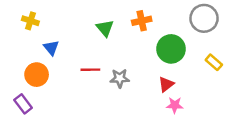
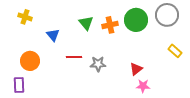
orange cross: (142, 21) -> (110, 25), moved
blue triangle: (51, 48) -> (53, 35), moved
green circle: (171, 49) -> (136, 20), moved
purple rectangle: (23, 104) -> (19, 85), turned 35

